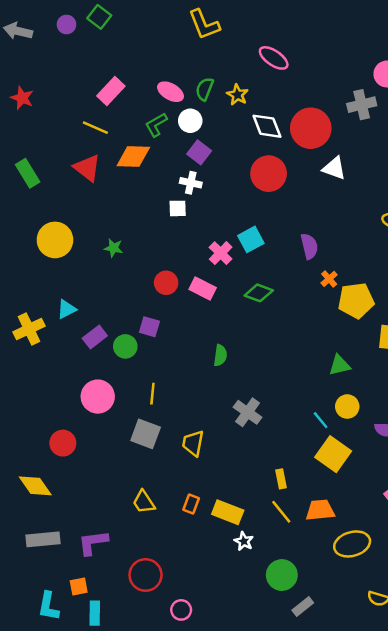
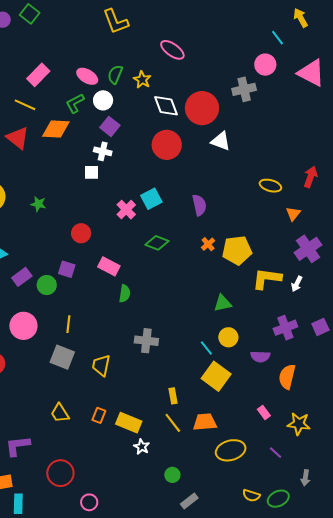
orange cross: (329, 279) -> (208, 244), moved
pink rectangle: (203, 289) -> (109, 266), moved
gray cross: (248, 412) -> (146, 341), turned -30
green circle: (282, 575) -> (172, 475), size x0.6

